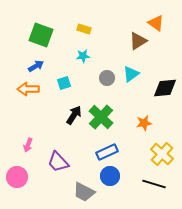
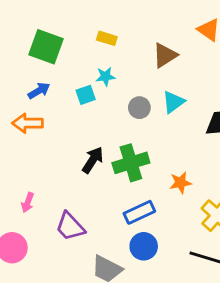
brown triangle: (138, 41) -> (165, 55), moved
cyan square: (64, 83) -> (86, 95), moved
green cross: (101, 117) -> (131, 163), turned 30
orange star: (144, 123) -> (180, 183), moved

